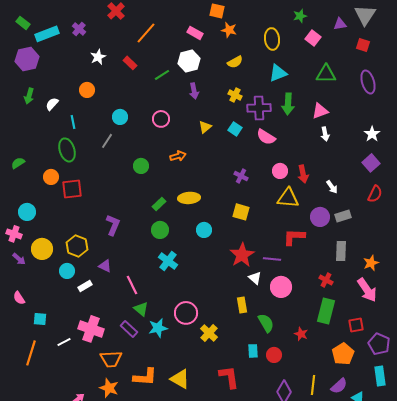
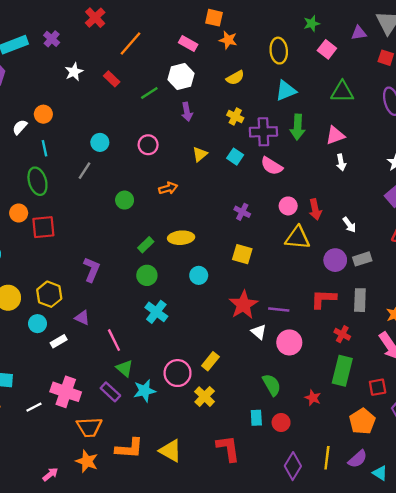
orange circle: (87, 90) -> (43, 114), moved
red L-shape: (294, 237) -> (323, 299), moved
yellow rectangle: (242, 305) -> (210, 361), moved, turned 49

